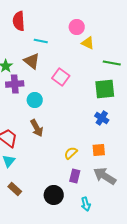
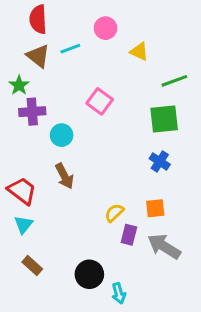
pink circle: (77, 27) -> (105, 28), moved
cyan line: (41, 41) -> (70, 49), turned -32
brown triangle: (32, 61) -> (38, 56), moved
green line: (112, 63) -> (174, 81), turned -30
purple rectangle: (75, 176) -> (129, 235), moved
cyan arrow: (86, 204) -> (119, 293), moved

